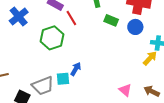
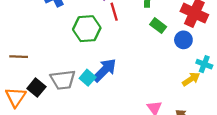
blue arrow: (76, 69) -> (105, 70), size x1.6
cyan square: (63, 79) -> (88, 78), turned 32

